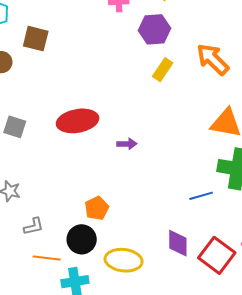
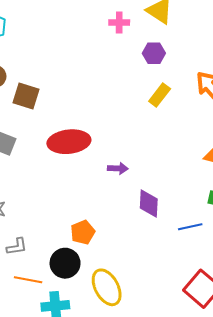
purple hexagon: (155, 29) -> (154, 53), size x0.7
brown square: (36, 39) -> (26, 96), moved
purple diamond: (178, 243) -> (149, 204), moved
yellow ellipse: (124, 260) -> (107, 287), turned 51

